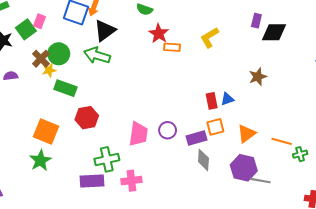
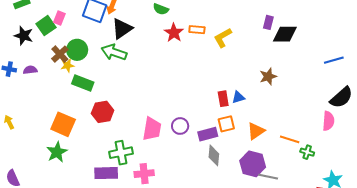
orange rectangle: (172, 47) -> (197, 30), moved
green cross: (300, 154) -> (307, 152), turned 32

